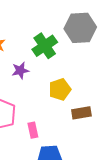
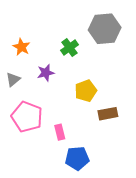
green cross: (45, 46) -> (69, 48), size x0.7

